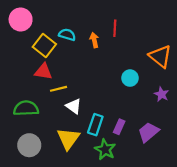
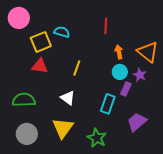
orange arrow: (94, 40) -> (119, 52), moved
yellow square: (44, 46) -> (41, 42), turned 30
yellow line: (59, 89) -> (77, 68), moved, turned -56
purple star: (161, 94) -> (140, 75), moved
cyan rectangle: (95, 125) -> (108, 104), moved
purple rectangle: (119, 127) -> (126, 89), moved

